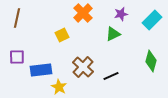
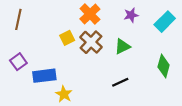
green triangle: (113, 34) -> (122, 47), moved
purple square: (17, 57) -> (18, 62), turned -35
brown cross: (83, 67) -> (91, 42), moved

